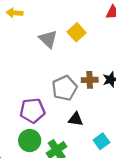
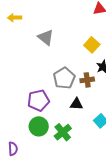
yellow square: (77, 32) -> (92, 45), moved
brown cross: (90, 80) -> (87, 80), moved

